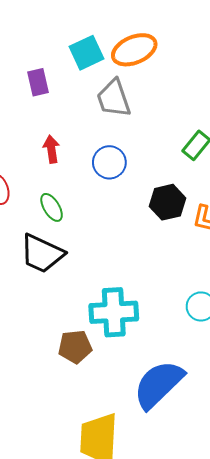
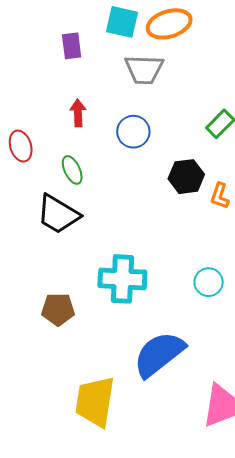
cyan square: (86, 53) -> (122, 22), turned 32
gray trapezoid: (114, 98) -> (144, 69), turned -75
brown pentagon: (75, 347) -> (58, 309), moved

